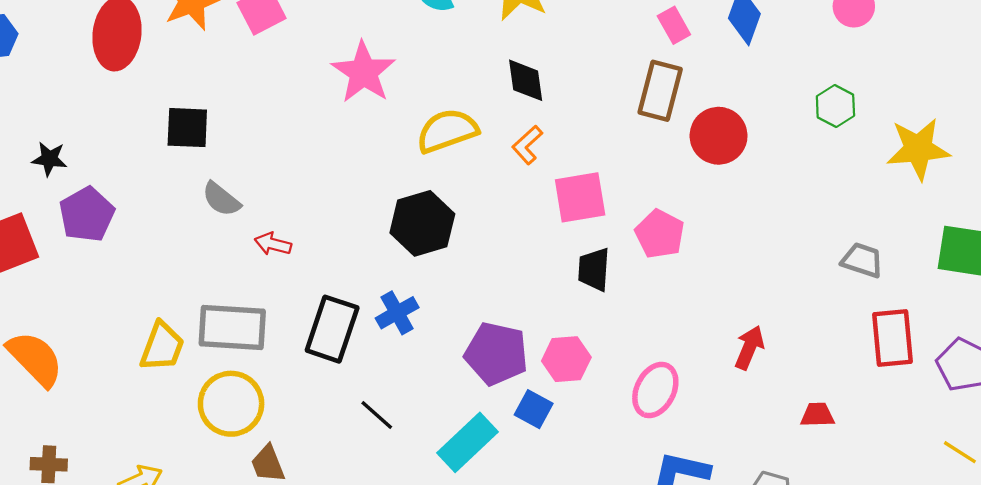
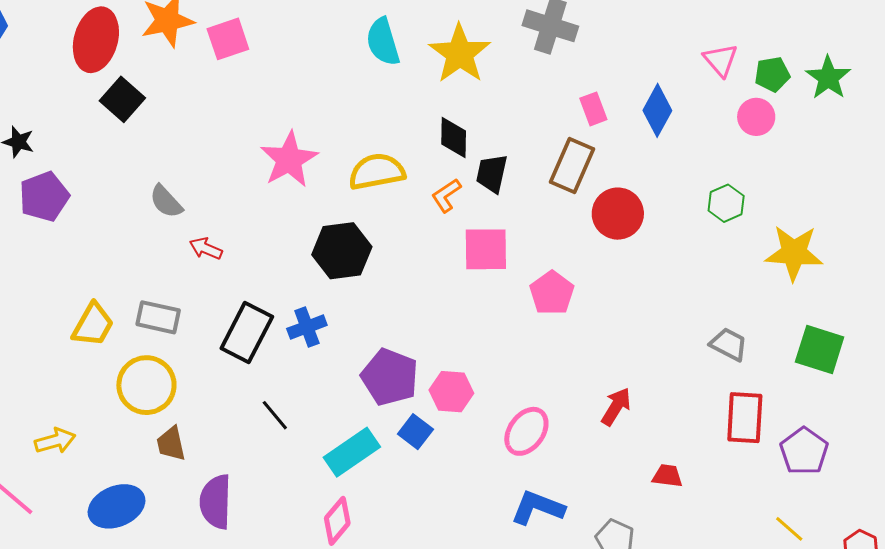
pink star: (364, 72) -> (289, 159), moved
black square: (187, 128) -> (122, 99), moved, turned 30
black trapezoid: (594, 269) -> (492, 173), moved
gray rectangle: (232, 328) -> (158, 317), size x0.7

